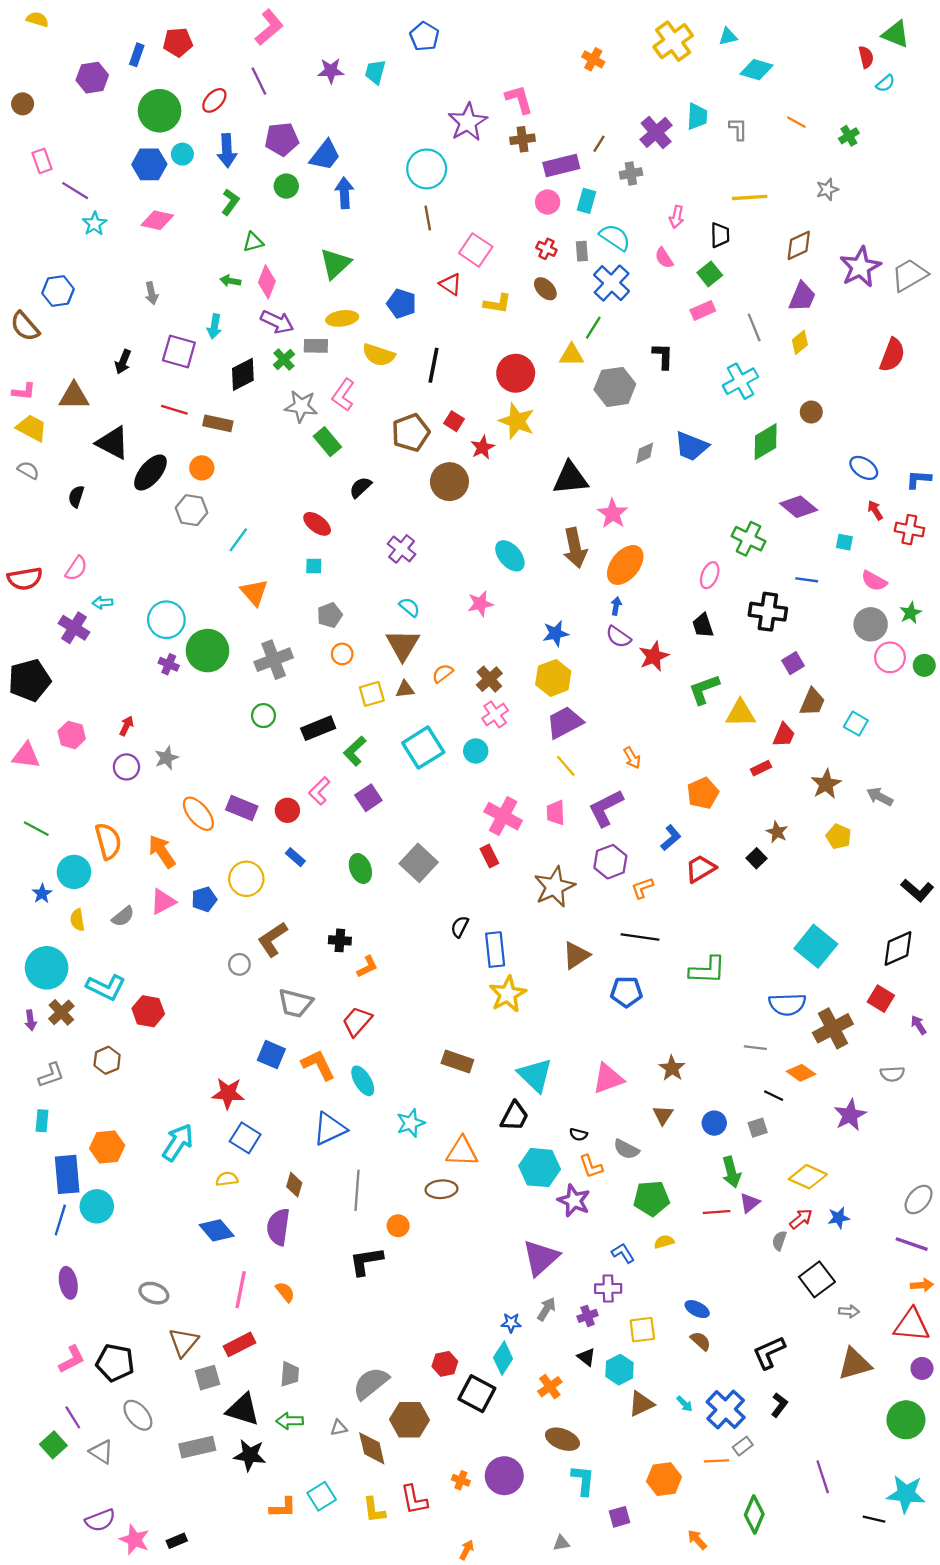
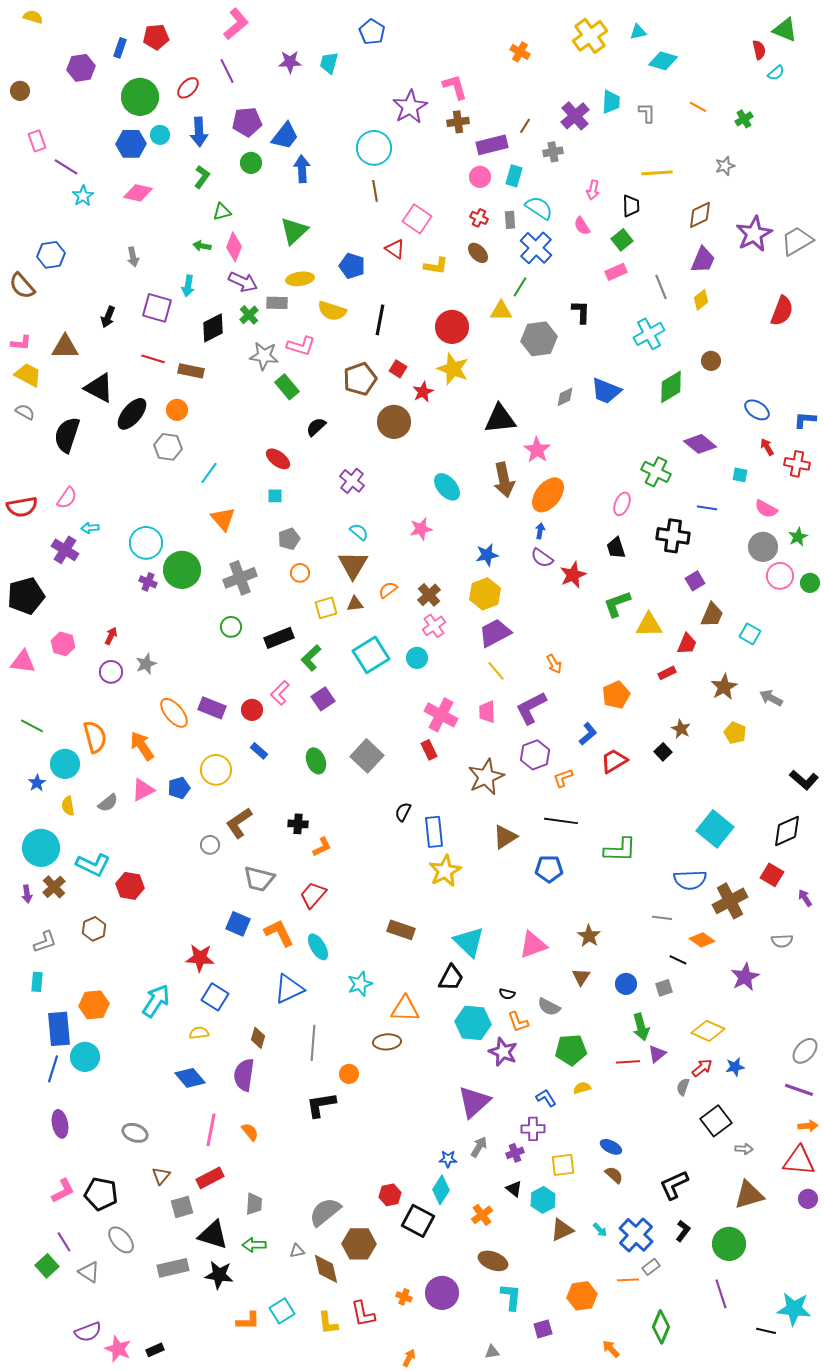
pink L-shape: (343, 395) -> (301, 346), turned -108
black semicircle: (76, 496) -> (67, 435), size x1.8
brown triangle: (184, 1342) -> (161, 1176), size x0.7
green circle: (906, 1420) -> (729, 1244), moved

